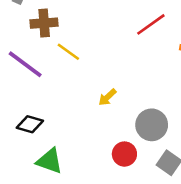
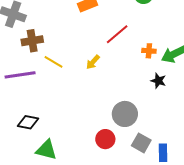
purple line: (25, 64) -> (20, 75), turned -40
yellow arrow: (107, 97) -> (93, 62), moved

